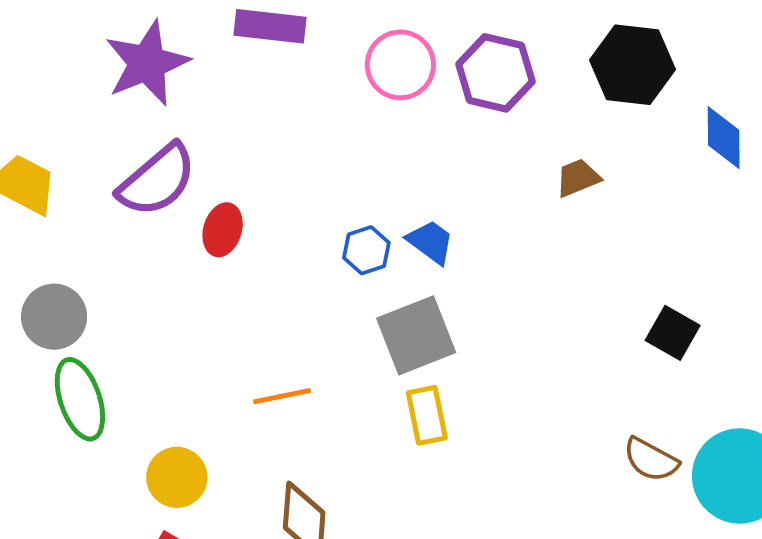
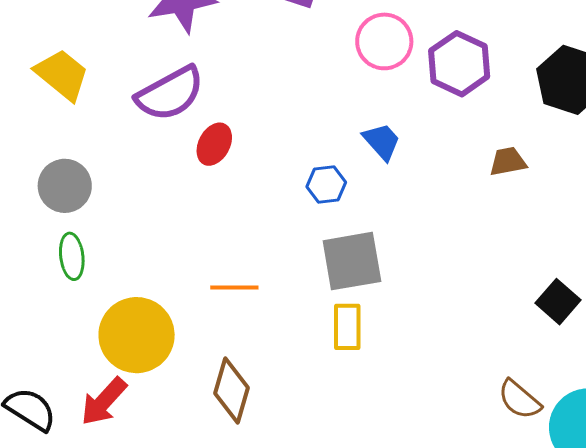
blue trapezoid: (431, 242) -> (382, 141), moved
green ellipse: (80, 399) -> (72, 256), size x0.7
yellow circle: (177, 477) -> (137, 335), size x1.5

